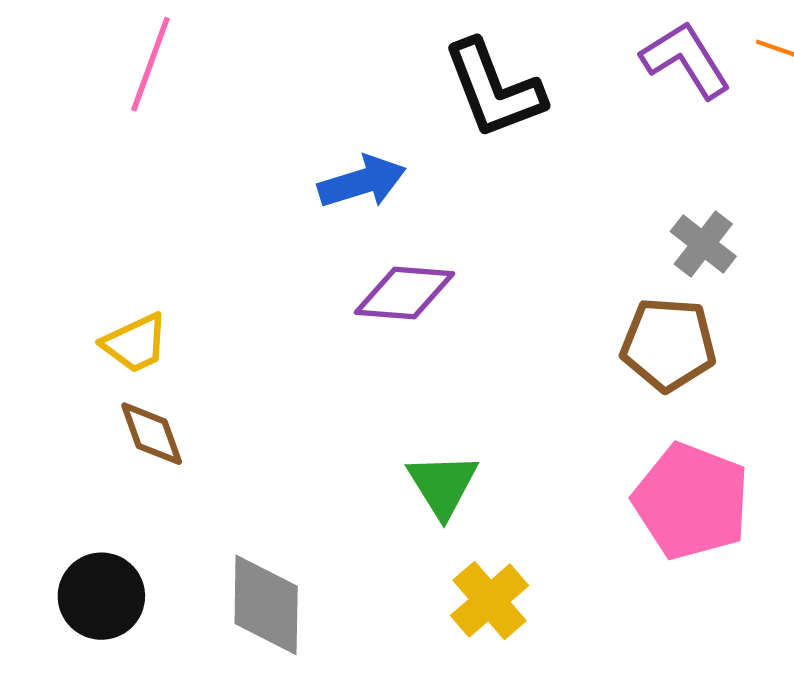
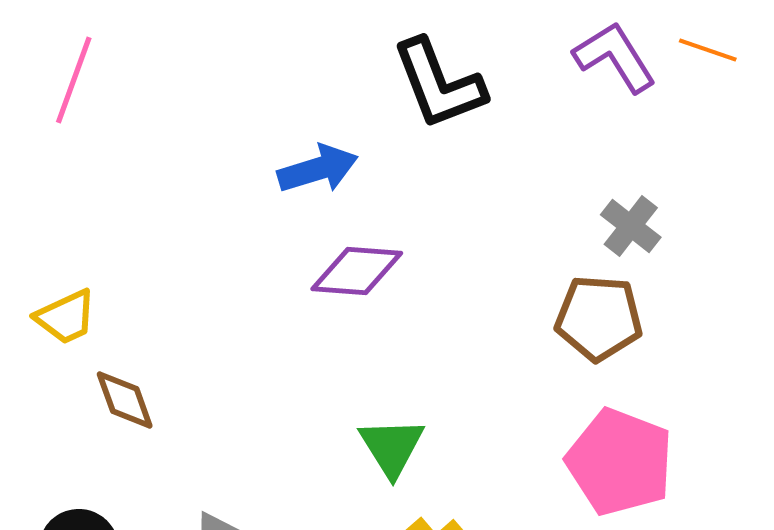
pink line: (150, 64) -> (74, 80), moved
yellow trapezoid: (135, 343) -> (66, 317), moved

